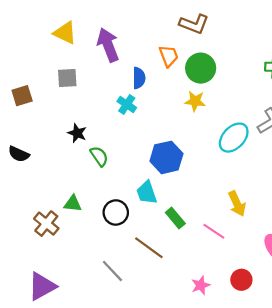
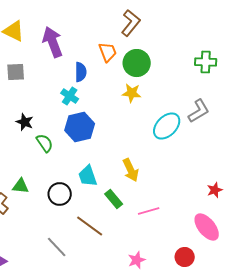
brown L-shape: (194, 24) -> (131, 23), turned -72
blue hexagon: (166, 157) -> (80, 127), moved
yellow arrow: (237, 204) -> (131, 170), moved
pink line: (214, 231) -> (149, 211), turned -50
red circle: (241, 280) -> (185, 257), moved

